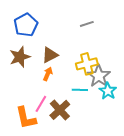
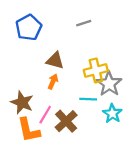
gray line: (87, 24) -> (84, 23), moved
brown triangle: (50, 55) -> (55, 61), turned 42
brown star: (20, 57) -> (22, 102), moved, turned -30
cyan star: (108, 91) -> (112, 113), moved

